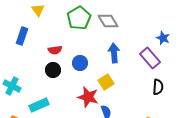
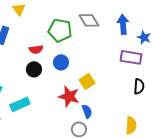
green pentagon: (79, 18) -> (60, 30), moved, turned -30
blue arrow: (114, 53) -> (123, 24), moved
purple rectangle: (150, 58) -> (131, 57), turned -40

